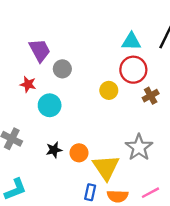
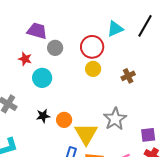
cyan triangle: (131, 41) -> (115, 29), turned -30
purple trapezoid: (40, 50) -> (37, 31), turned -50
red circle: (133, 70) -> (92, 47), moved

